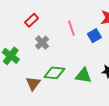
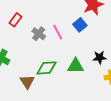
pink line: (71, 28) -> (58, 32), moved
gray cross: (42, 43) -> (39, 34), moved

